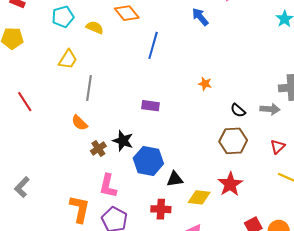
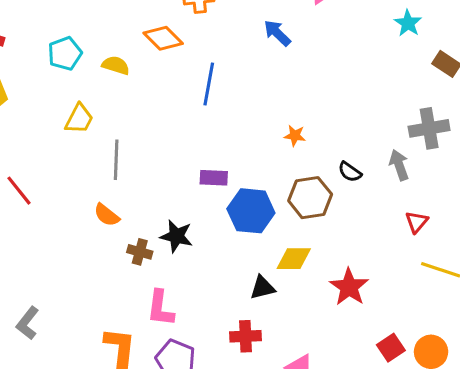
gray arrow: (270, 109) -> (399, 165), turned -108
brown hexagon: (233, 141) -> (310, 198), moved
brown cross: (98, 148) -> (140, 252), turned -35
blue hexagon: (148, 161) -> (251, 211), moved
yellow diamond: (199, 197) -> (294, 259), moved

